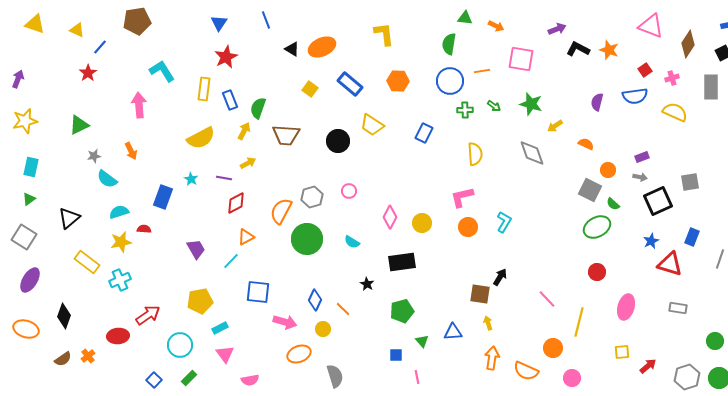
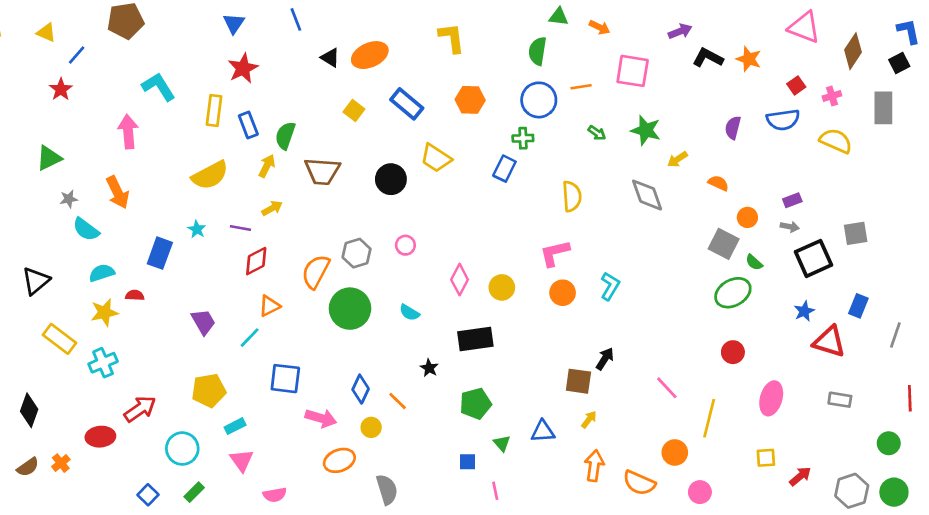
green cross: (465, 110) -> (523, 138), moved
orange arrow: (131, 151) -> (118, 192), size x1.4
yellow arrow: (488, 323) -> (589, 419), turned 56

